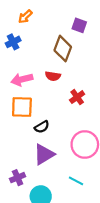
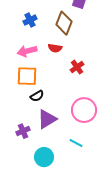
blue cross: (13, 42) -> (30, 20), moved
black semicircle: (42, 127) -> (37, 96), moved
purple cross: (18, 178) -> (23, 131), moved

